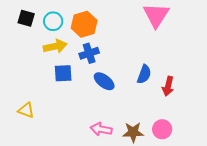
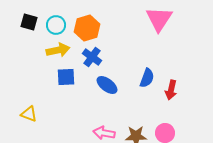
blue cross: (89, 53) -> (92, 57), turned -36

